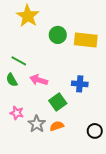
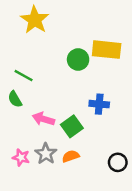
green circle: (58, 35) -> (78, 59), moved
pink arrow: (39, 80) -> (43, 119), moved
pink star: (17, 113) -> (21, 157), moved

